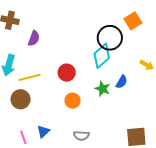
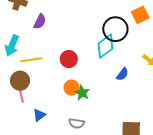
green star: (103, 89) -> (82, 93), moved
pink line: (23, 137) -> (21, 96), moved

